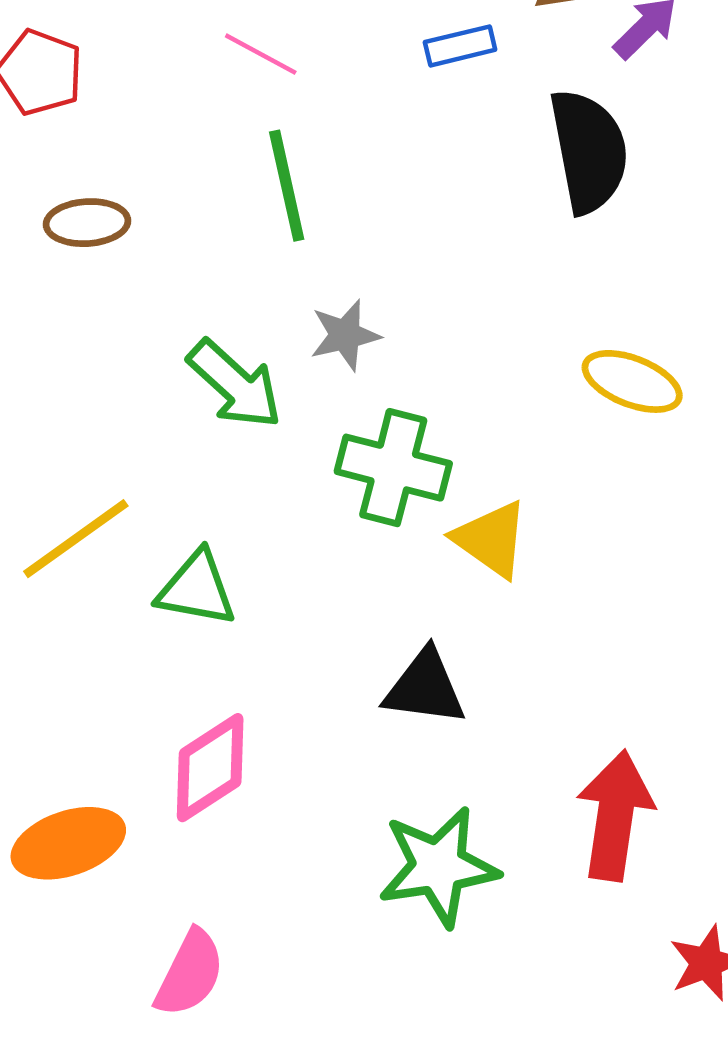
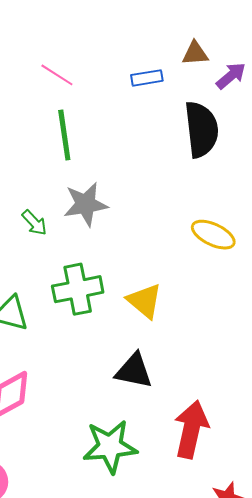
gray star: (345, 335) -> (86, 204), size x1.4
green arrow: (235, 384) -> (34, 223), size x0.6
green cross: (393, 468) -> (78, 289), moved, turned -30
black triangle: (425, 688) -> (134, 371), moved

